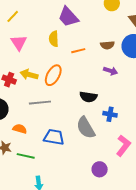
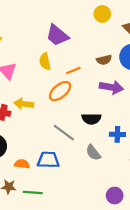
purple arrow: (111, 71) -> (111, 87), size x1.5
orange ellipse: (53, 75) -> (60, 91), moved, turned 30
gray line: (40, 103) -> (64, 133), moved, turned 50
gray semicircle: (86, 128) -> (93, 153), size x0.7
blue trapezoid: (54, 137) -> (48, 160), moved

